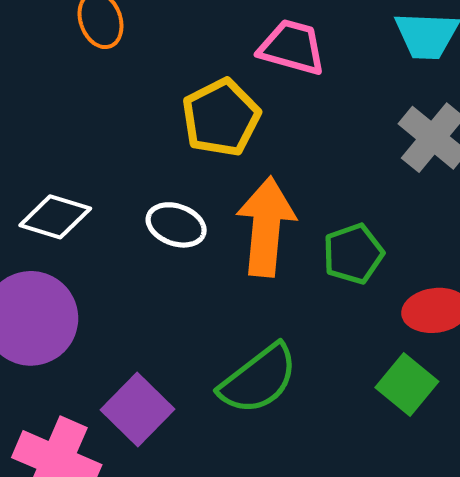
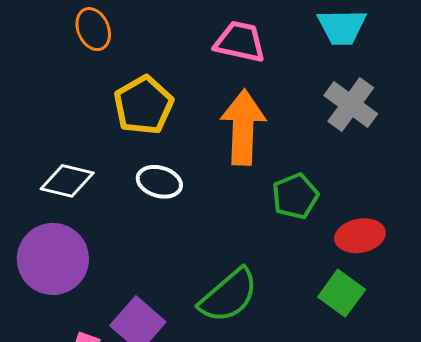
yellow pentagon: (221, 118) -> (143, 105), moved
orange arrow: (266, 227) -> (243, 127), moved

